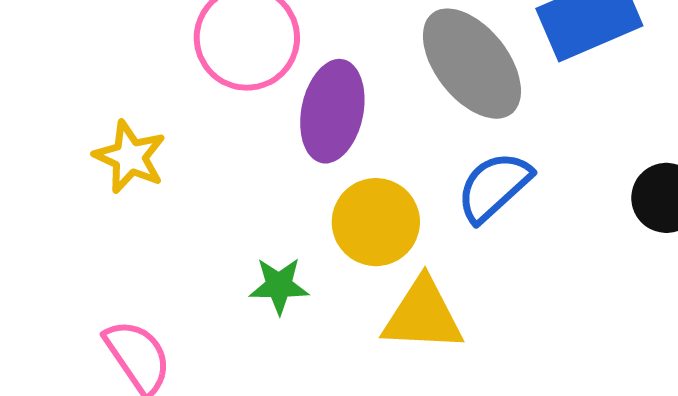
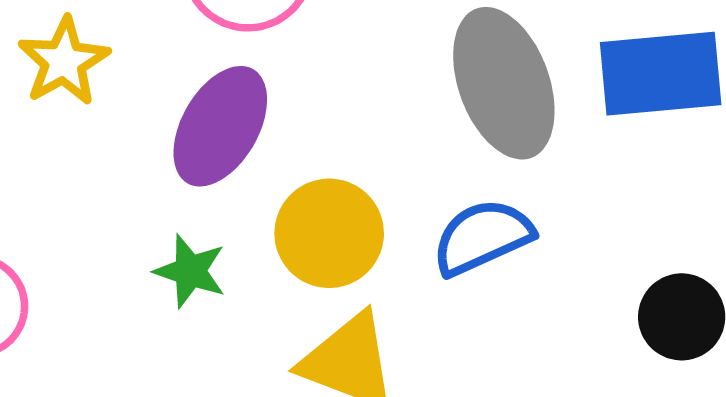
purple ellipse: (332, 111) -> (220, 126), moved

